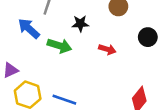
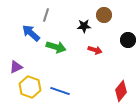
black star: (80, 24) -> (84, 26), moved

